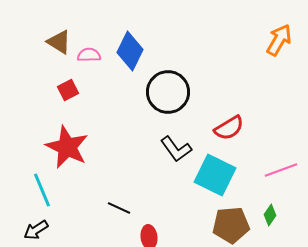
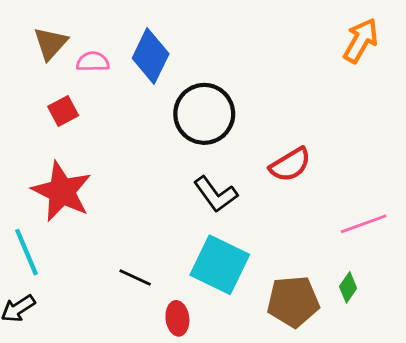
brown triangle: (59, 42) -> (50, 43), turned 40
cyan square: (215, 175) -> (220, 265), moved

